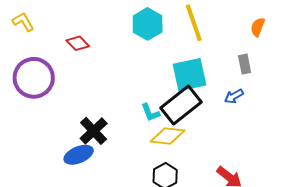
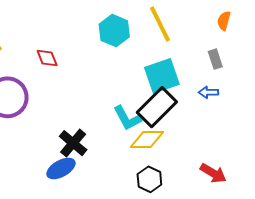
red diamond: (78, 43) -> (47, 58), turned 30
blue arrow: (234, 96) -> (208, 92), turned 36
cyan L-shape: (150, 113) -> (127, 118), size x1.4

